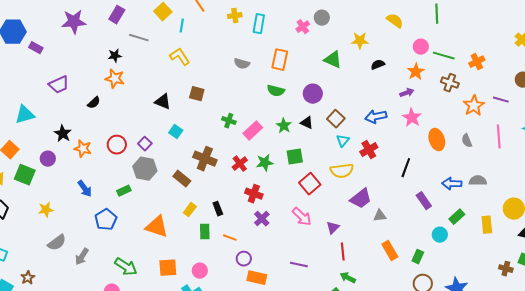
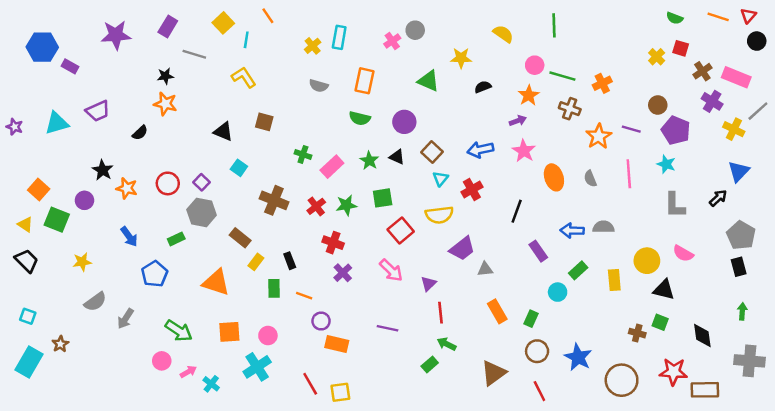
yellow cross: (235, 16) -> (313, 46), moved, turned -32
cyan triangle: (25, 115) -> (57, 123), moved
brown rectangle: (182, 179) -> (240, 238), moved

